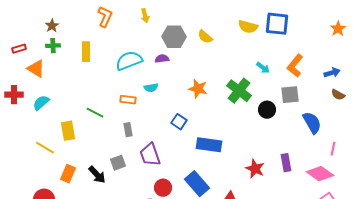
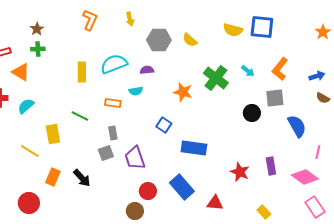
yellow rectangle: (86, 52) -> (82, 72), moved
purple semicircle: (162, 59) -> (147, 70), moved
green cross: (239, 91) -> (216, 78), moved
gray square: (118, 163) -> (106, 153), moved

